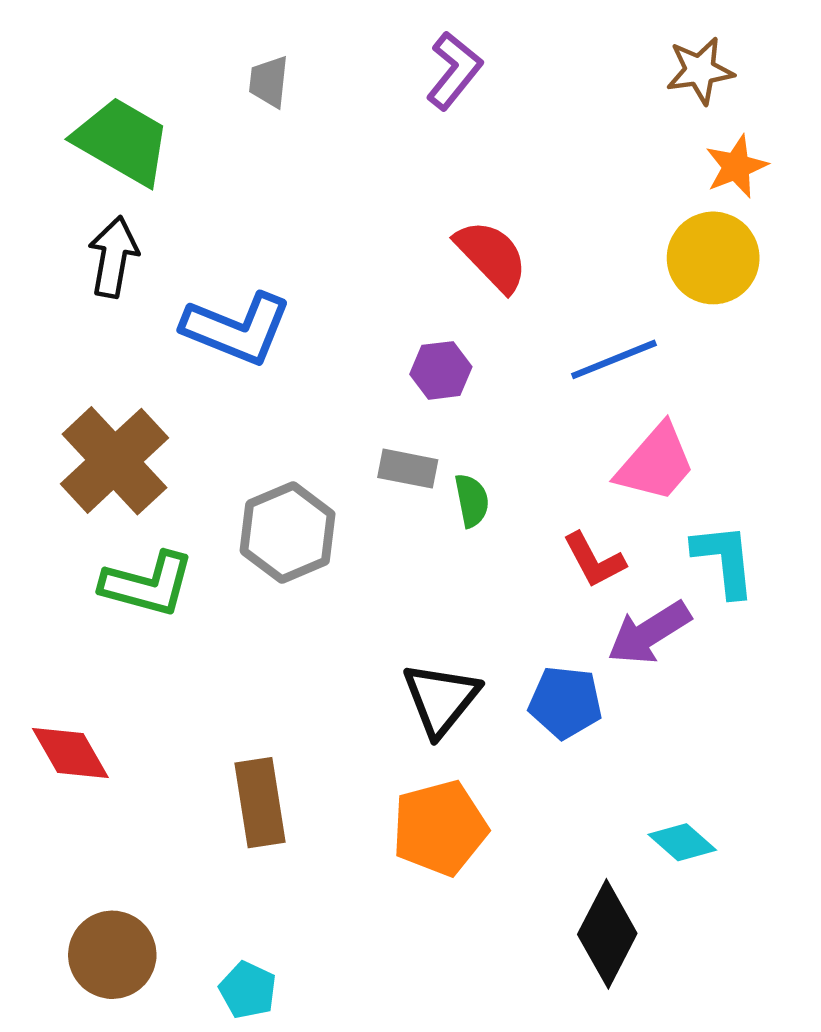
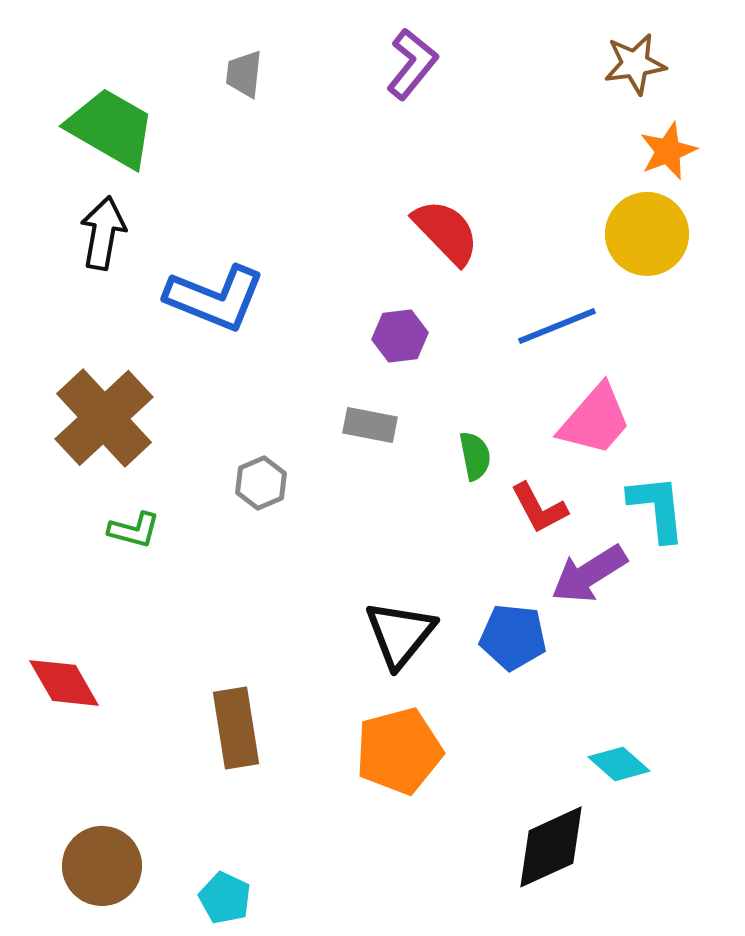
green semicircle: (472, 501) -> (475, 456), moved
gray hexagon: (288, 533) -> (261, 483), size x0.6
green L-shape: (148, 584) -> (134, 530), size x0.6
black diamond: (607, 934) -> (551, 847), turned 38

